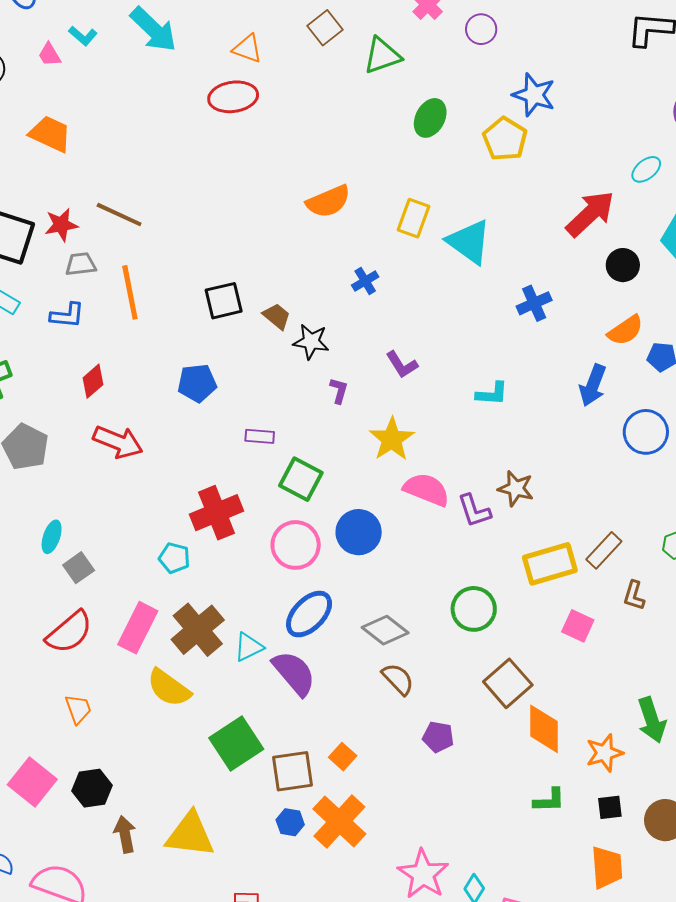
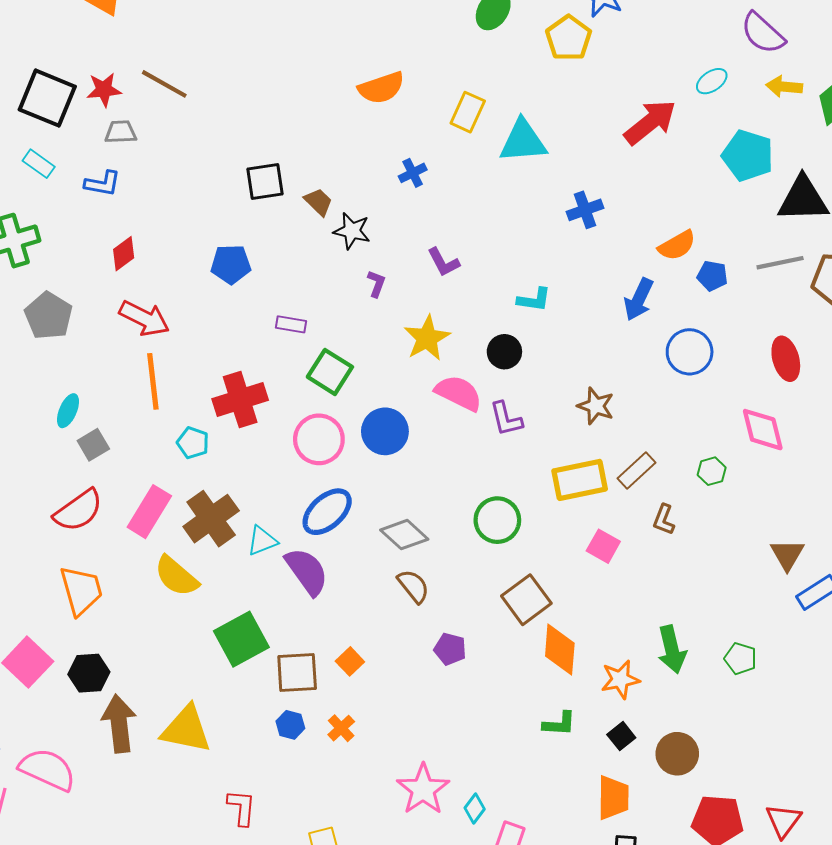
cyan triangle: (469, 242) -> (523, 141), turned -45
black circle: (623, 265) -> (504, 352), moved
orange line: (130, 292) -> (153, 381), moved
brown star: (516, 488) -> (596, 406), moved
orange trapezoid: (78, 709) -> (81, 590), size x1.6
black square: (610, 807) -> (621, 736), turned -36
orange cross: (339, 821) -> (341, 728), size x0.5
brown arrow: (125, 834) -> (119, 724), size x1.5

